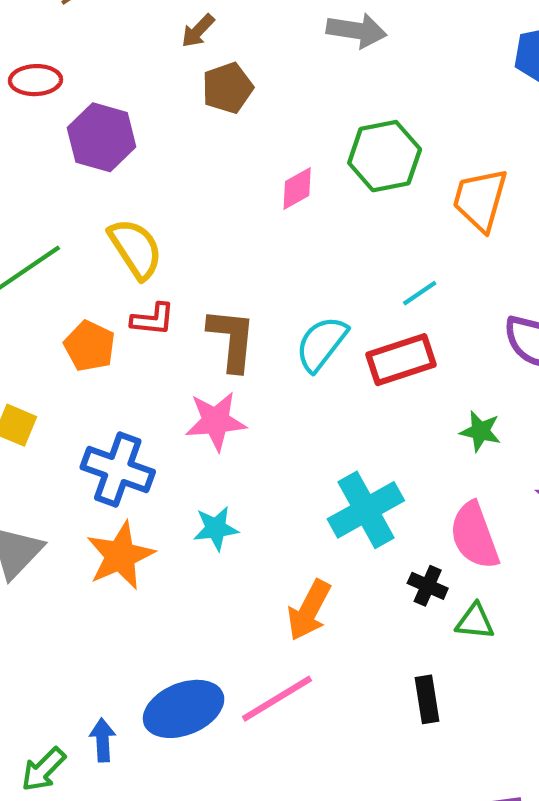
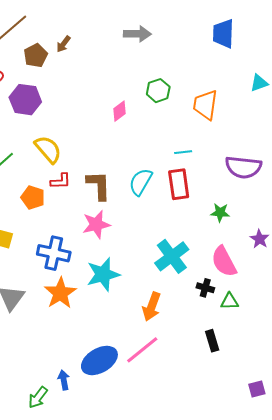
brown pentagon: (228, 88) -> (36, 55), moved
green hexagon: (385, 156) -> (158, 91), size x0.7
cyan line: (420, 293) -> (183, 152), turned 36
red rectangle: (401, 360) -> (179, 184), turned -72
cyan star: (216, 528) -> (103, 274), size x1.6

